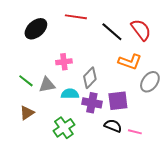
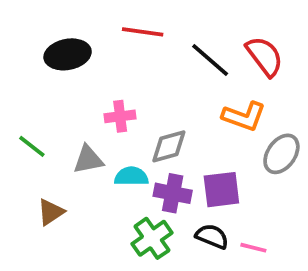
black ellipse: (36, 29) -> (68, 54), turned 30
gray diamond: (90, 78) -> (169, 146), turned 30
green line: (26, 81) -> (32, 146), moved
green cross: (64, 128) -> (152, 238), moved

